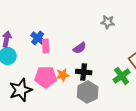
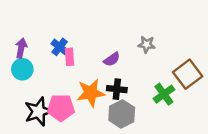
gray star: (108, 22) -> (147, 44), moved
orange star: (63, 75) -> (91, 93), size x1.6
pink pentagon: (46, 77) -> (61, 108), moved

